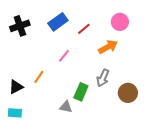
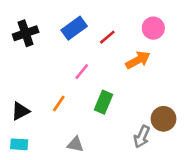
orange line: (39, 77) -> (59, 103), moved
gray arrow: (103, 78) -> (142, 137), moved
green rectangle: (81, 92) -> (103, 102), moved
gray triangle: (66, 107) -> (75, 144), moved

